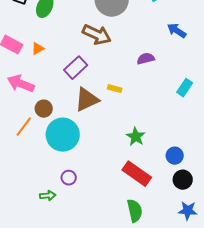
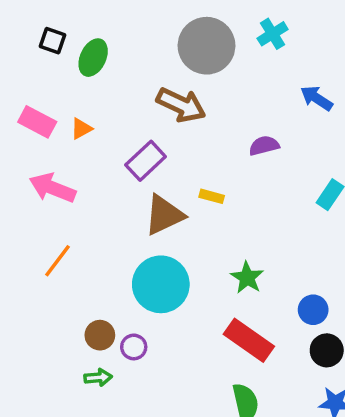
brown circle: (44, 109) -> (100, 335), moved
cyan circle: (63, 135) -> (161, 284), moved

